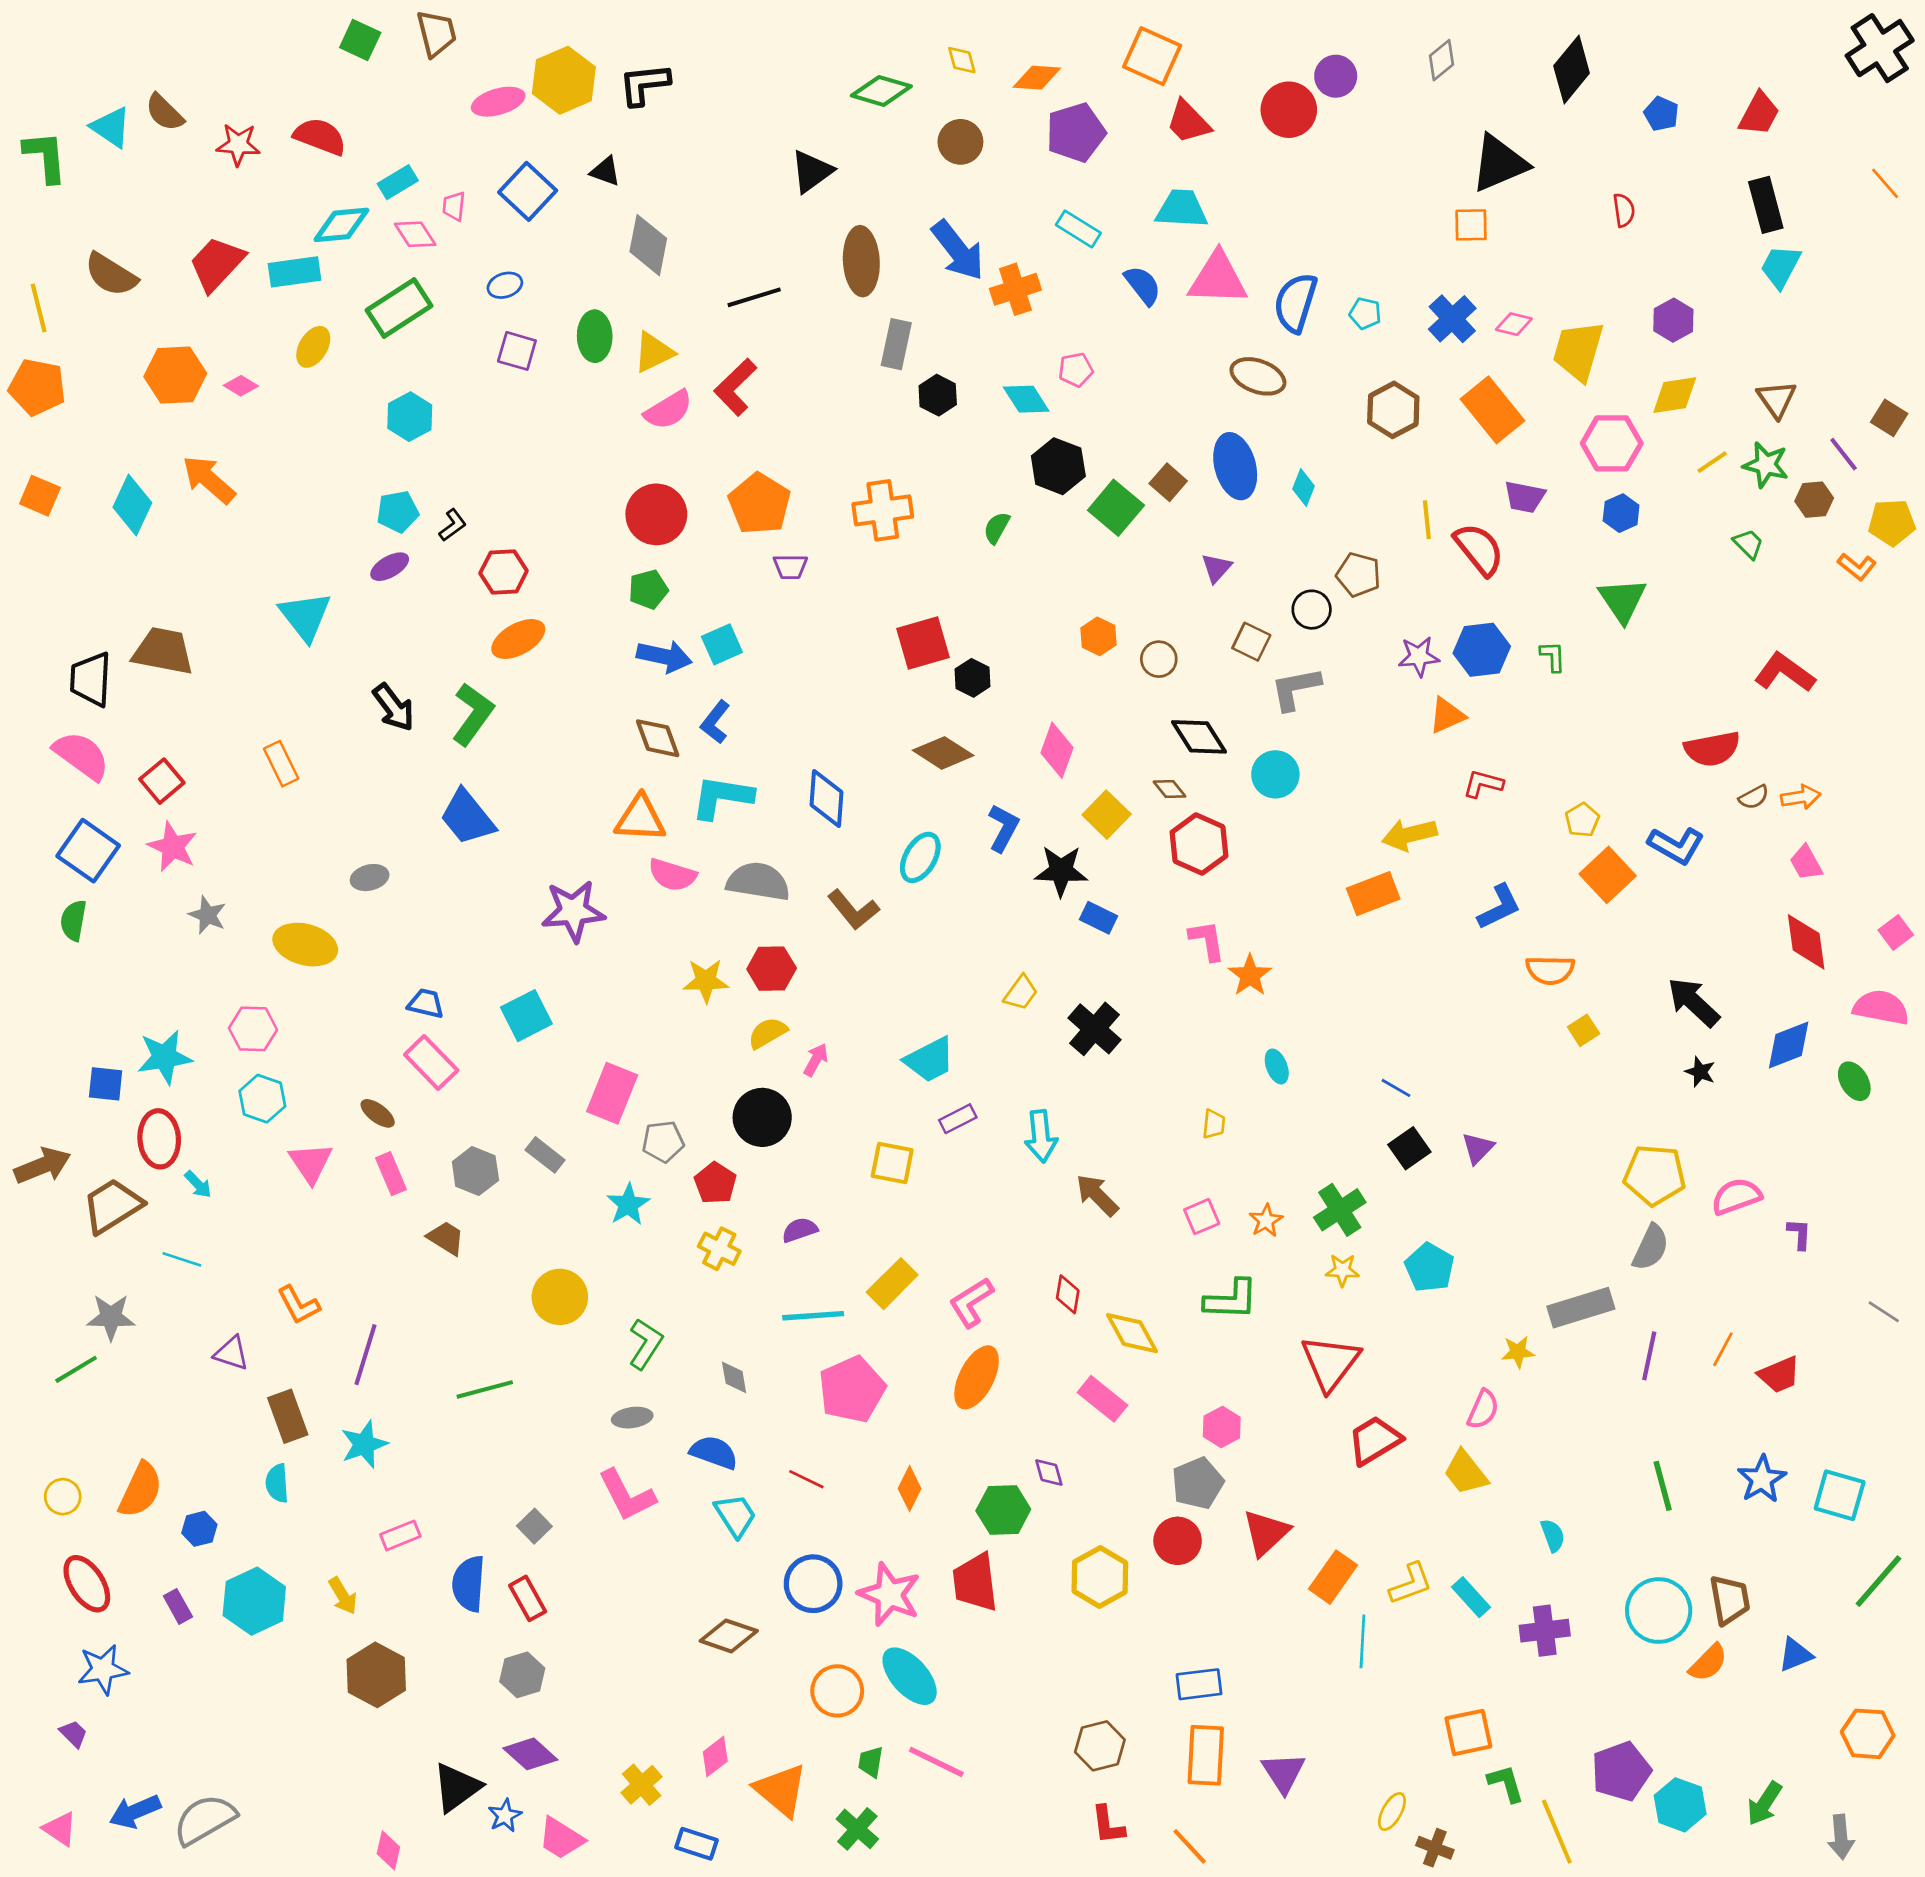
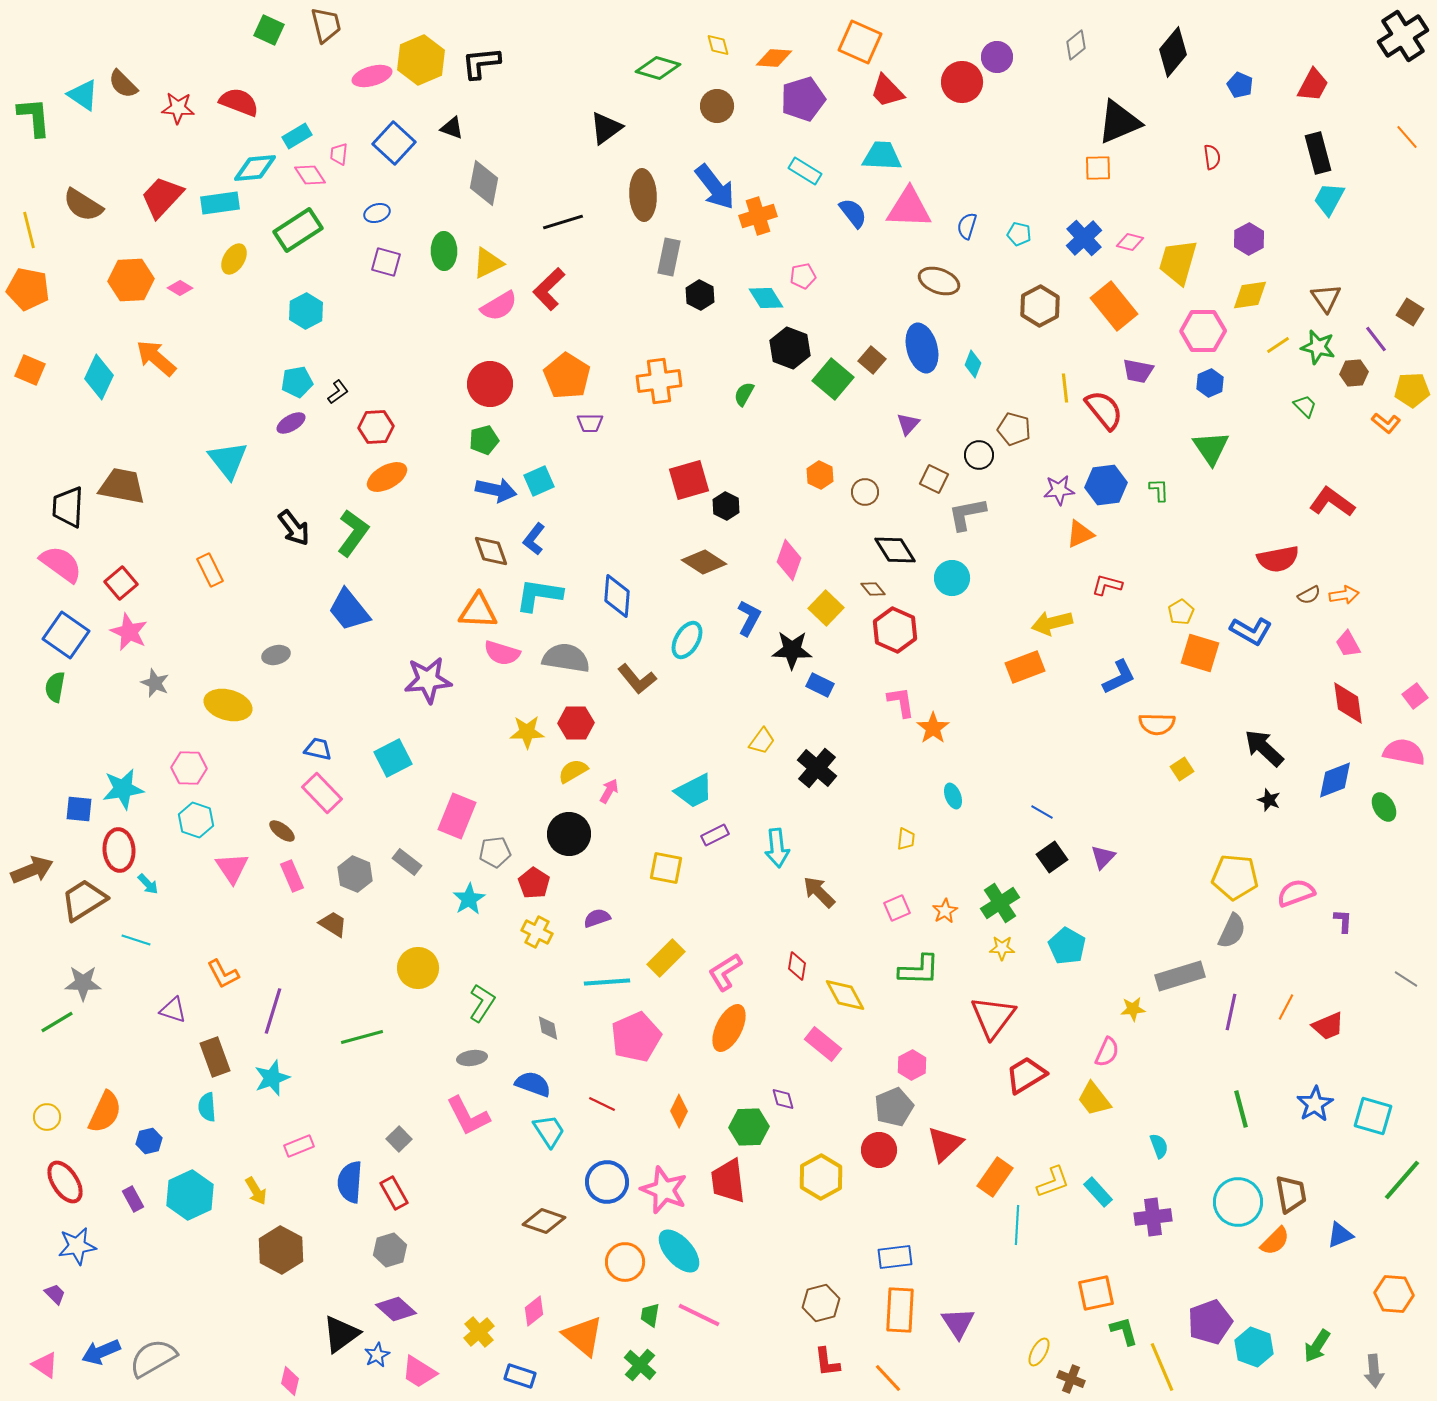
blue semicircle: (1295, 303) -> (967, 226), size x0.6
orange square: (1608, 875) -> (1200, 653), turned -30

